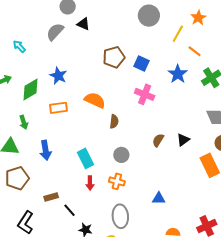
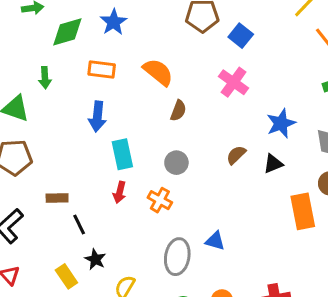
blue star: (178, 74) -> (281, 123), moved
blue arrow: (46, 150) -> (97, 117), moved
gray ellipse: (120, 216) -> (177, 257), moved

